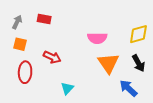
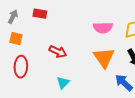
pink semicircle: (97, 38) -> (103, 28), moved
red arrow: (52, 57) -> (58, 52), moved

